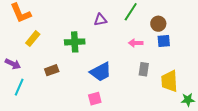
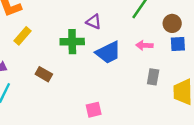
purple triangle: (100, 20) -> (94, 22), moved, turned 32
brown rectangle: (52, 70) -> (44, 74), turned 48
blue trapezoid: (101, 72) -> (108, 52), moved

